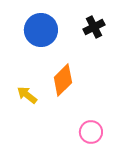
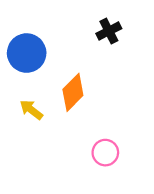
blue circle: (41, 30) -> (27, 53), moved

